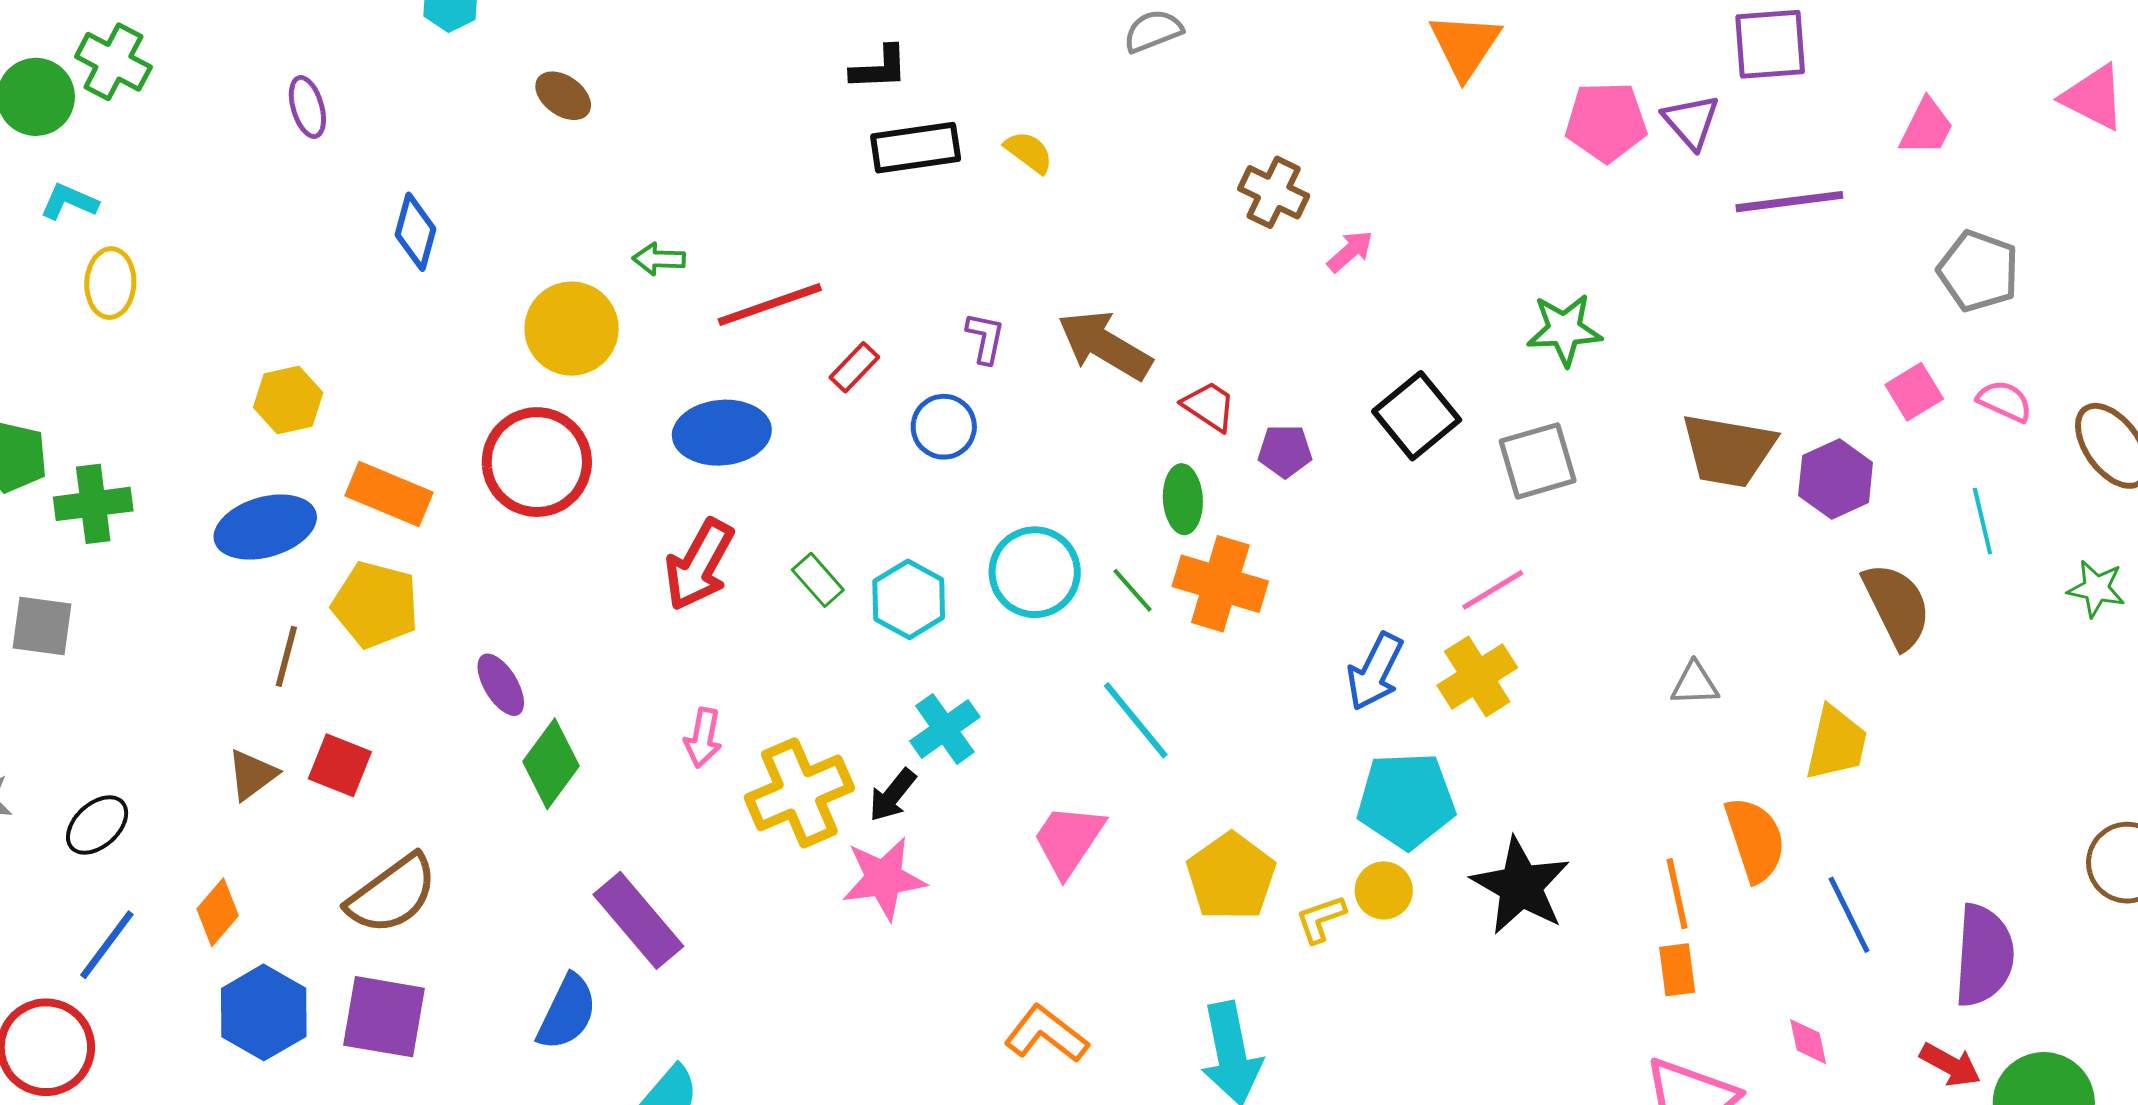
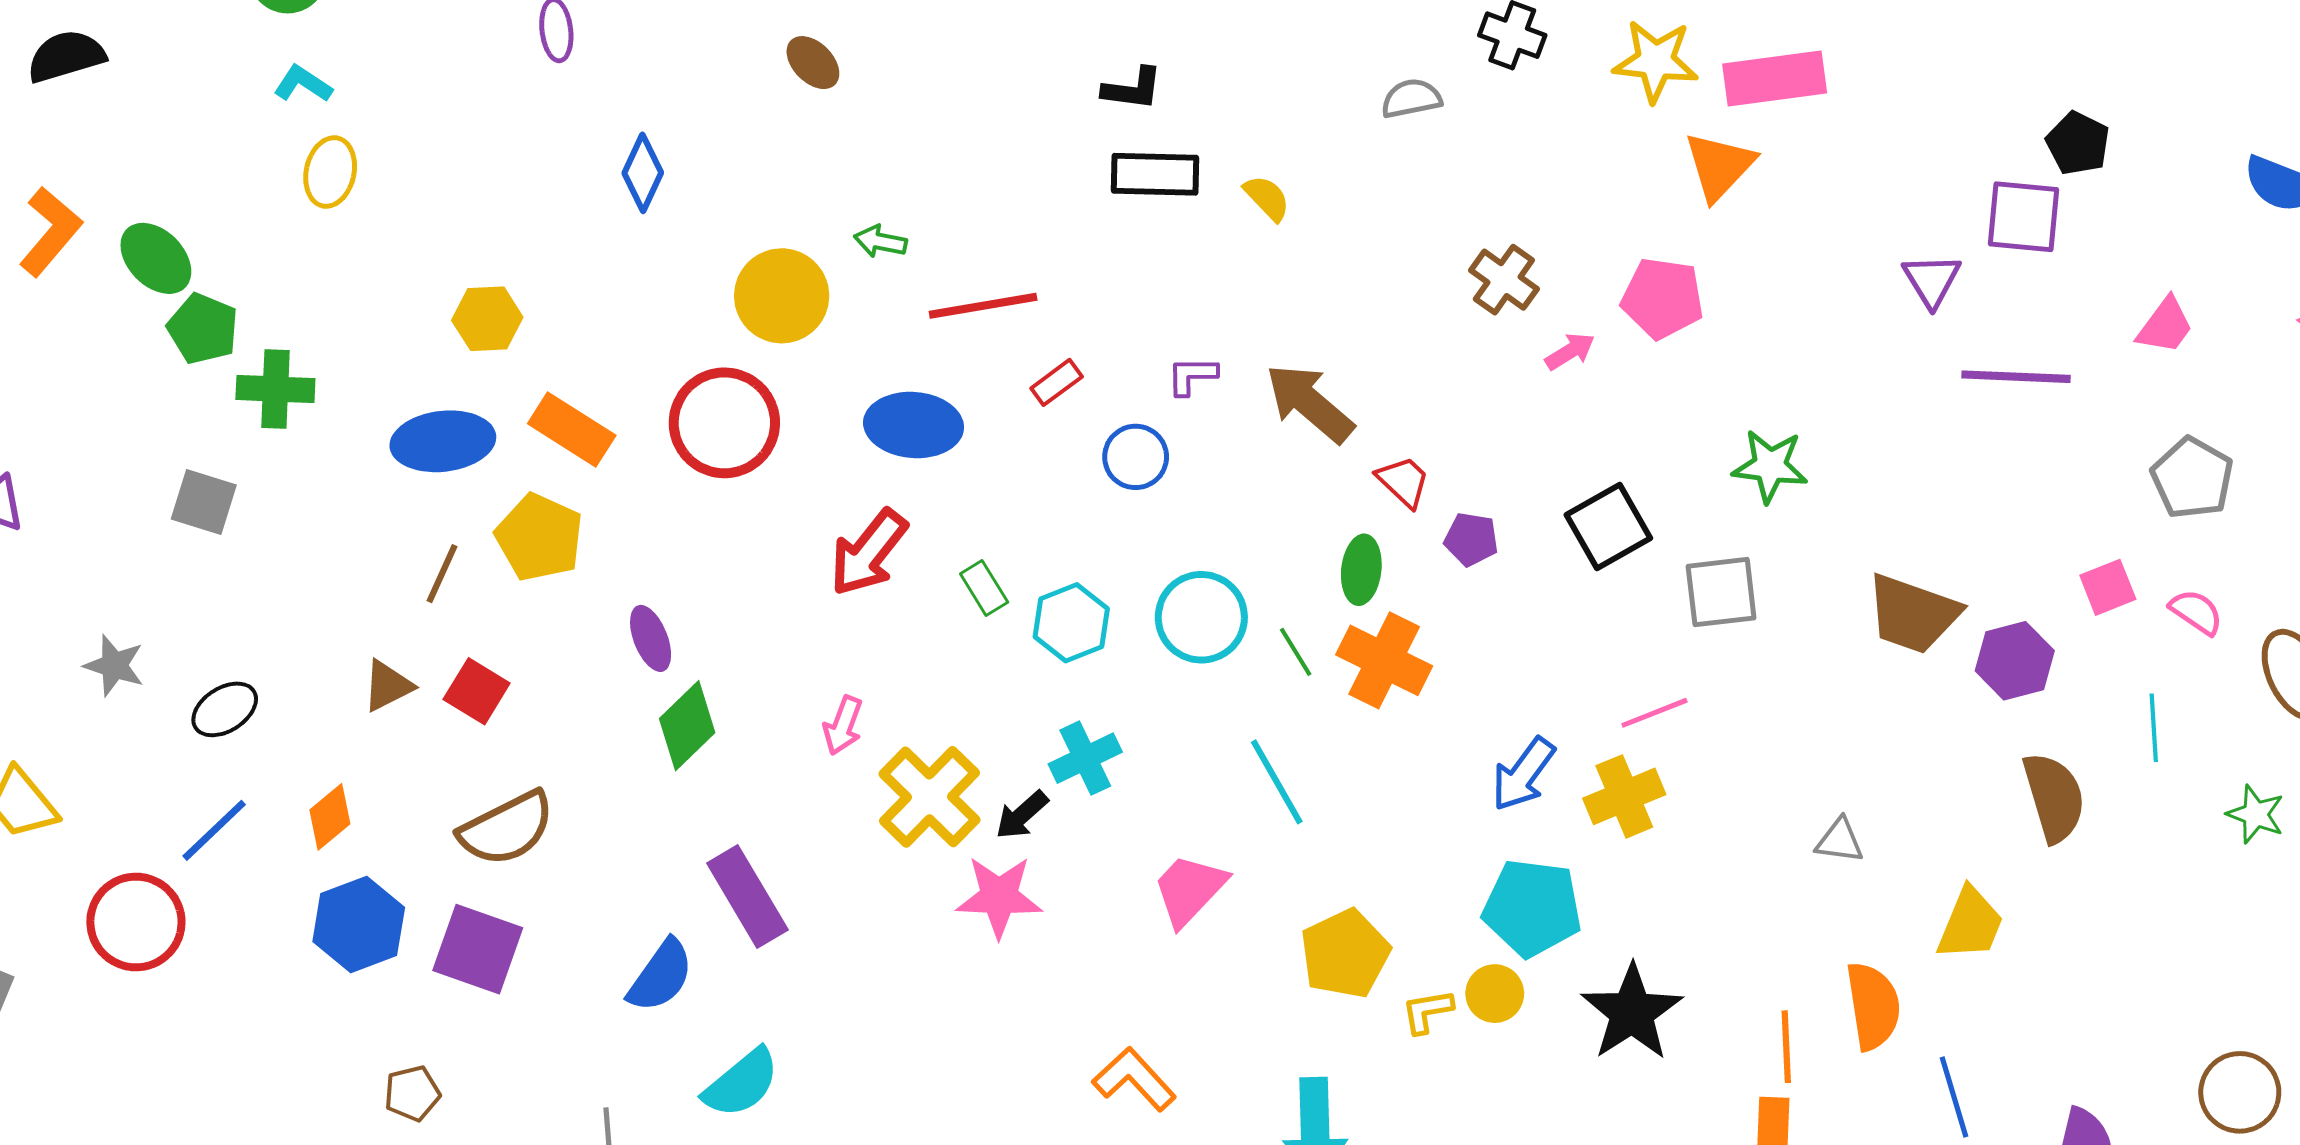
pink pentagon: (1606, 122) -> (1662, 298), moved
purple L-shape: (985, 338) -> (1192, 376), turned -112
yellow cross: (799, 793) -> (929, 797), turned -32

